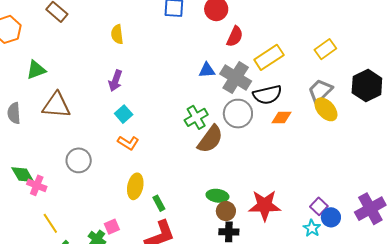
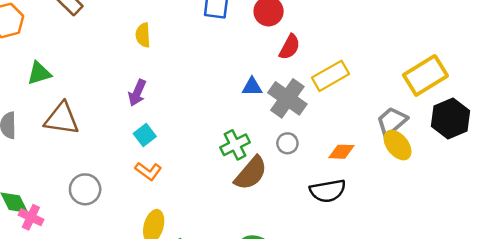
yellow rectangle: (325, 49) -> (425, 75), moved, size x1.6
black semicircle: (267, 95) -> (328, 191), moved
gray circle: (238, 114) -> (287, 143), size x0.6

